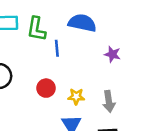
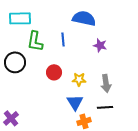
green L-shape: (36, 29) -> (35, 41), moved
purple star: (112, 54) -> (100, 45), moved

